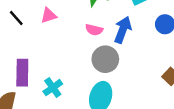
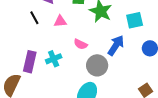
pink semicircle: (94, 30) -> (81, 44), moved
cyan cross: (53, 88) -> (54, 59), moved

